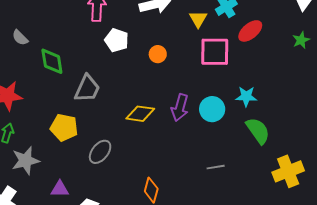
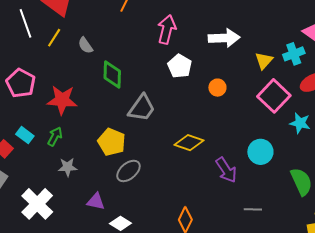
pink square: (215, 52) -> (274, 96), turned 32
cyan star: (246, 96) -> (300, 123), moved
purple arrow: (180, 108) -> (226, 170), moved, turned -60
gray ellipse: (100, 152) -> (128, 171), moved
gray star: (26, 161) -> (68, 167), size x0.7

